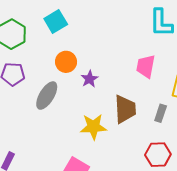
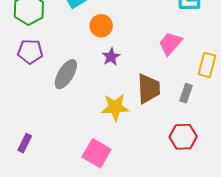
orange circle: (66, 62) -> (101, 26), moved
pink trapezoid: (146, 66) -> (170, 43), turned 30

